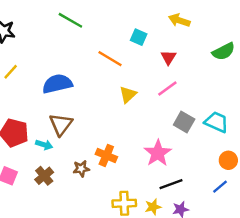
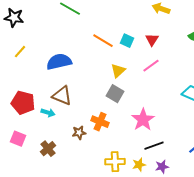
cyan square: (139, 37) -> (127, 41), moved
gray square: (184, 122) -> (115, 94), moved
brown triangle: (61, 124) -> (62, 96), turned -45
brown cross: (44, 176) -> (48, 149), moved

